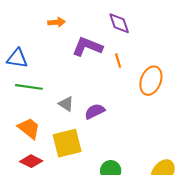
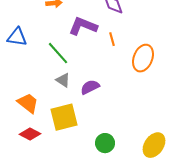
green line: (29, 87) -> (58, 53), moved, turned 40

